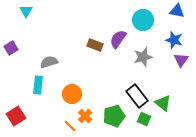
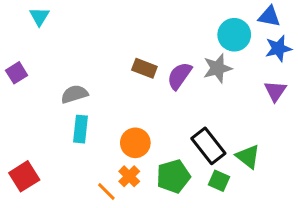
cyan circle: (143, 20) -> (234, 35), moved
purple semicircle: (118, 39) -> (179, 76), moved
blue star: (174, 40) -> (278, 48), moved, turned -30
gray star: (143, 57) -> (217, 68), moved
cyan rectangle: (38, 85) -> (81, 129), moved
orange circle: (72, 94) -> (135, 143), moved

